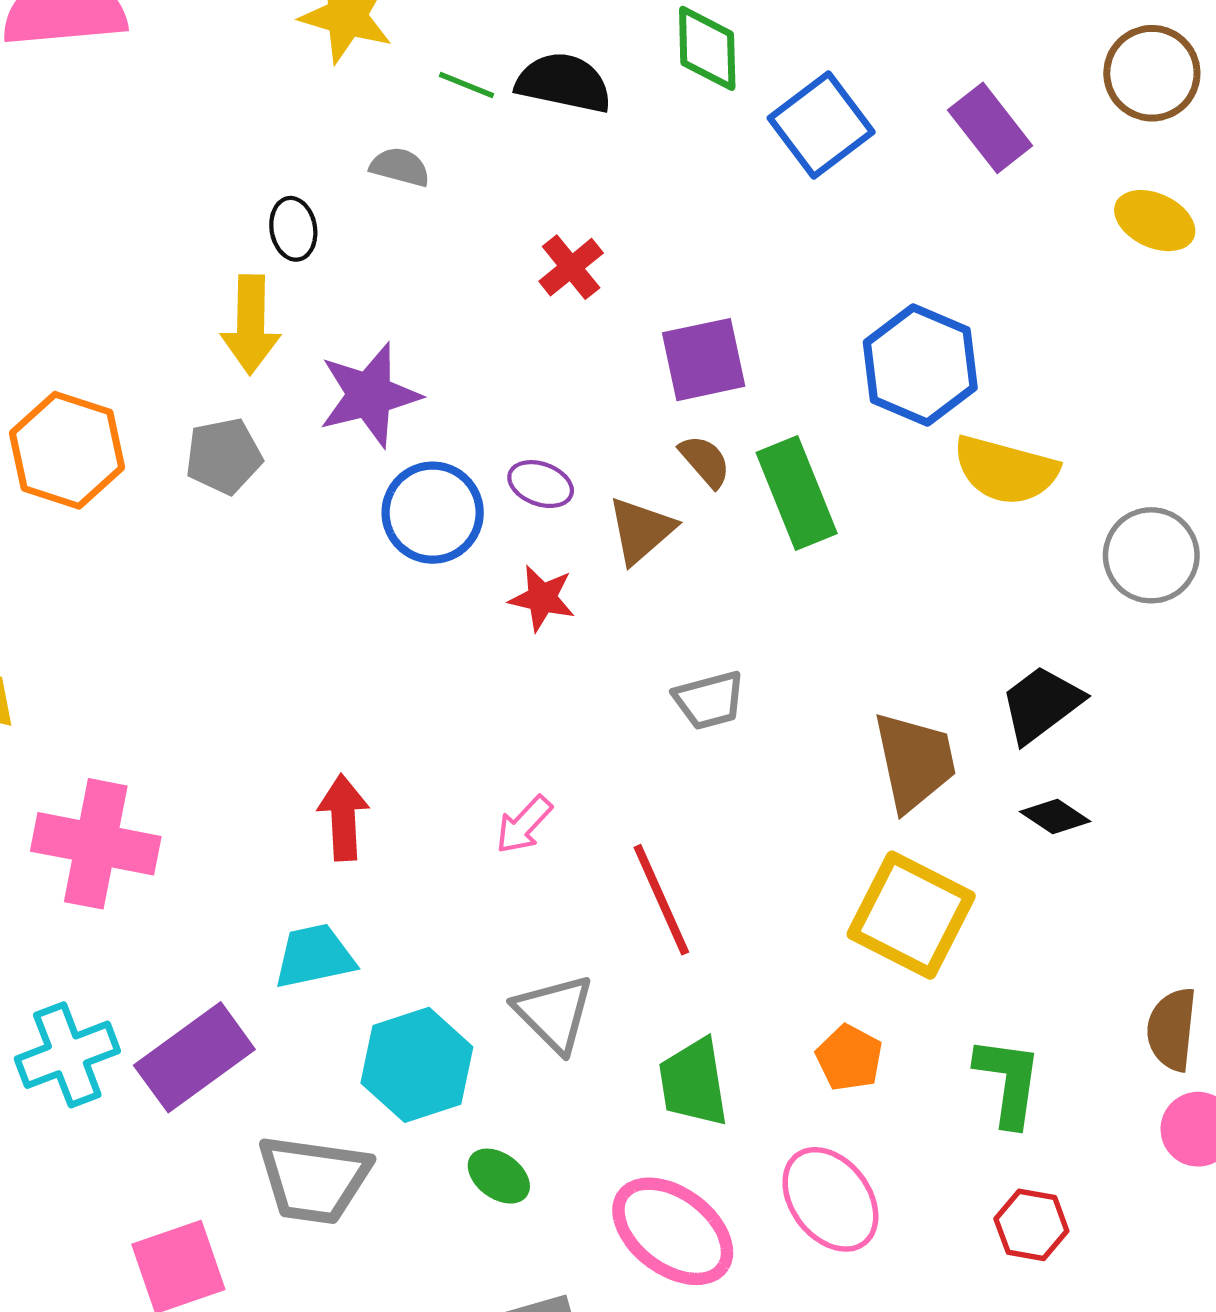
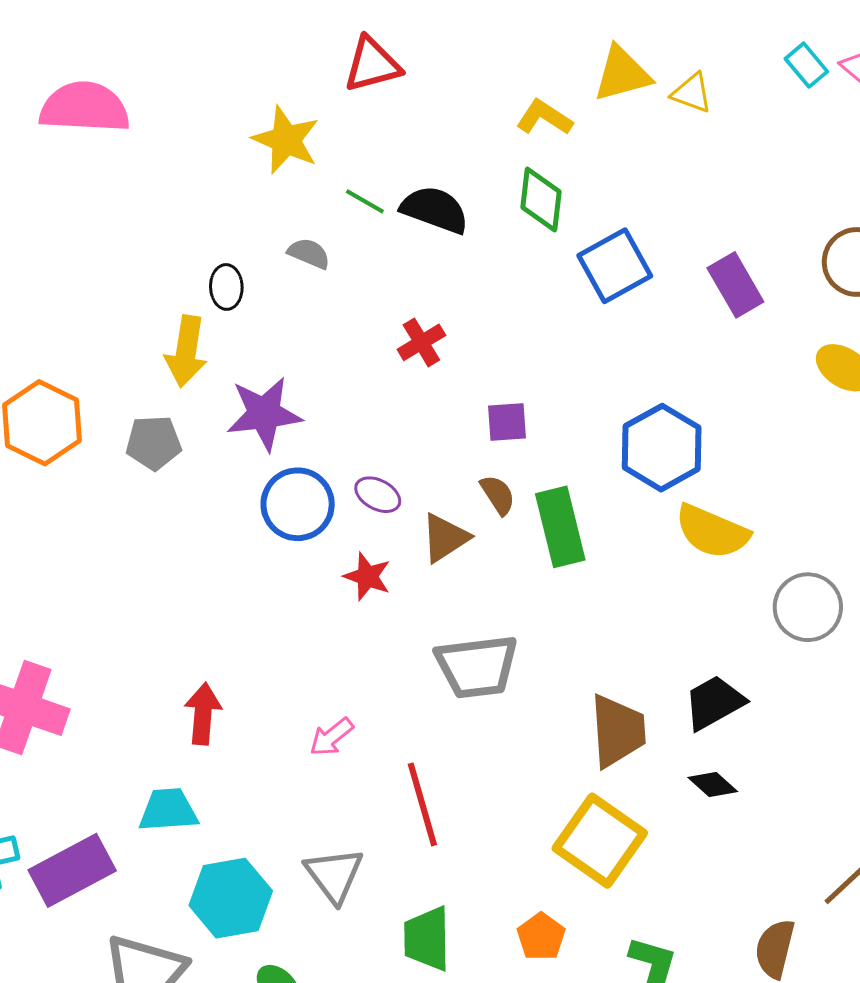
purple square: (704, 360) -> (507, 422), size x0.7
gray trapezoid: (709, 700) -> (477, 666), size x1.6

